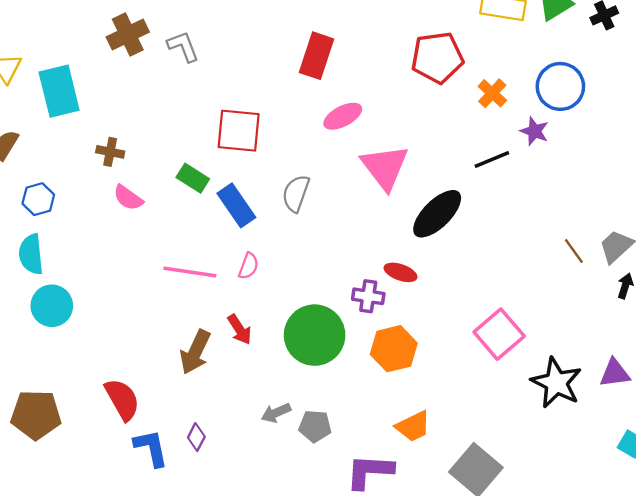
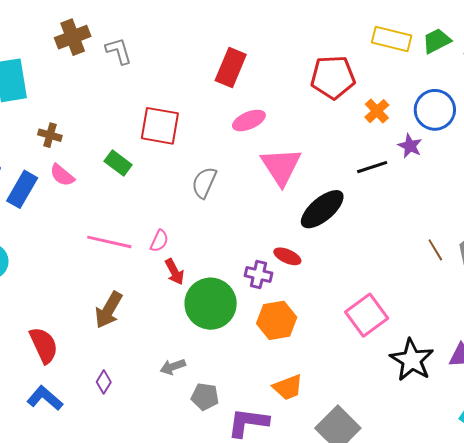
blue rectangle: (236, 205) -> (22, 189), moved, turned 60
red arrow: (240, 329) -> (174, 272), moved
gray pentagon: (315, 426) -> (205, 397), moved
blue L-shape: (151, 448) -> (45, 398), moved, turned -42

